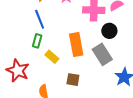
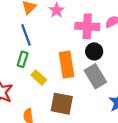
black circle: (109, 31) -> (94, 51), moved
brown square: (73, 80) -> (62, 104), size x1.5

